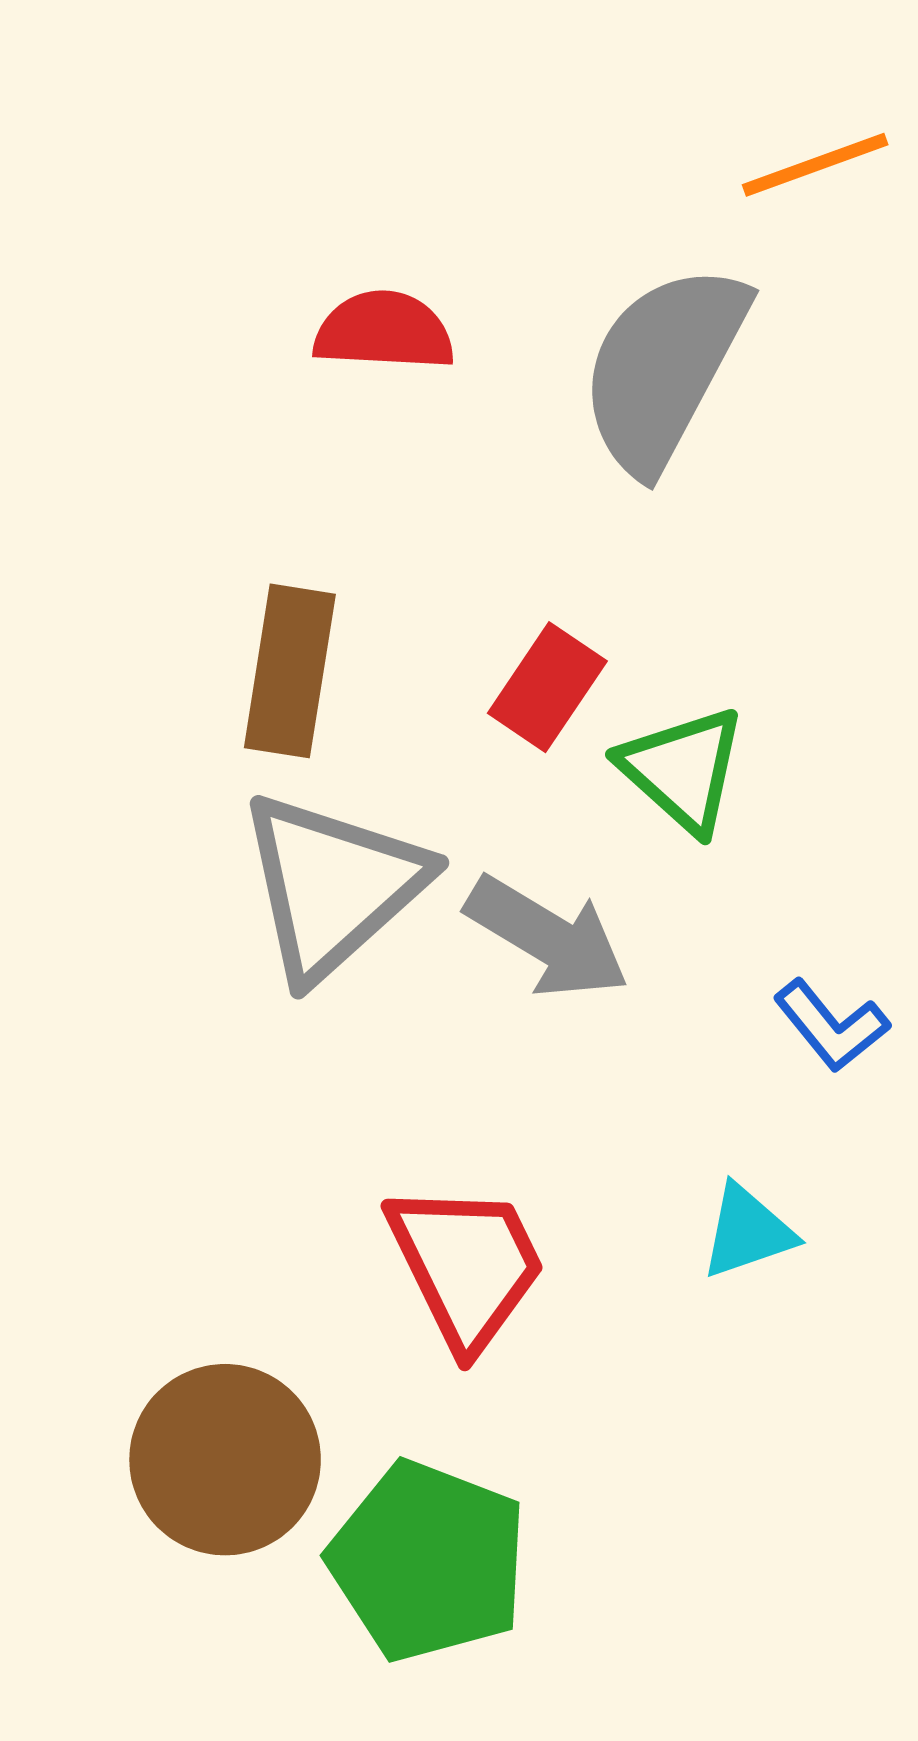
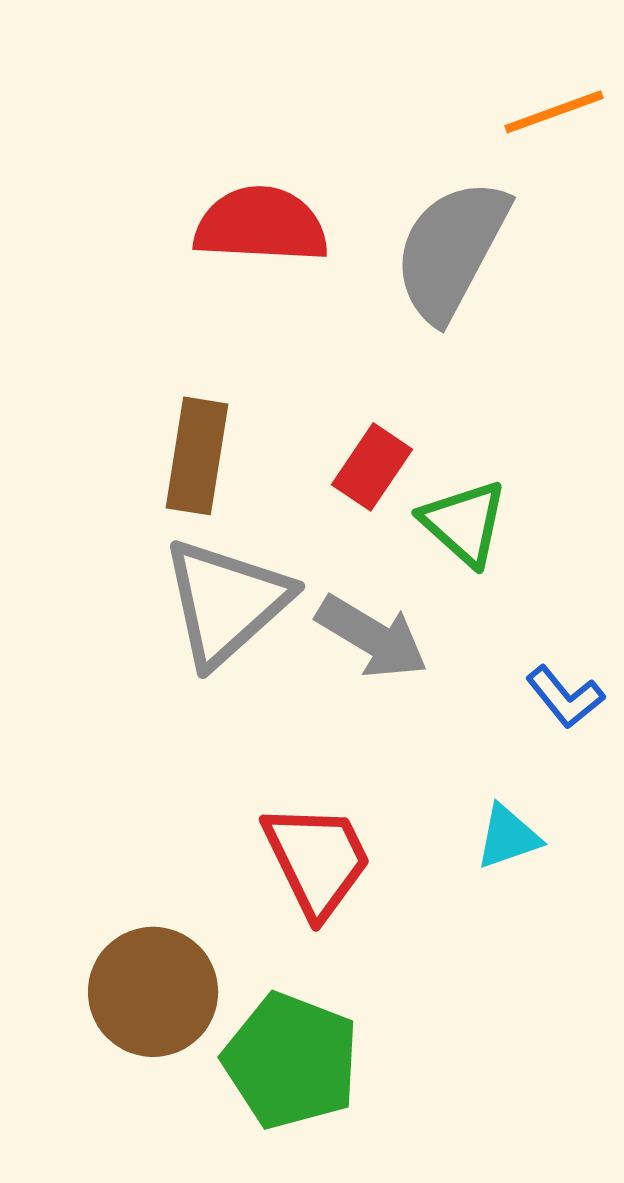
red semicircle: (384, 331) -> (261, 225), size x1.4

